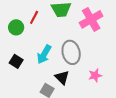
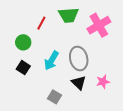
green circle: (16, 27) -> (23, 42), moved
black triangle: (62, 77) -> (79, 83), moved

